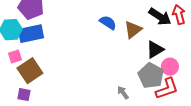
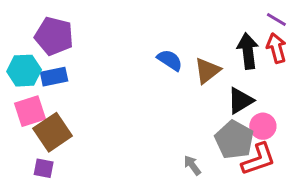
black arrow: (160, 17) -> (248, 51), turned -130
blue rectangle: (31, 34) -> (54, 77), size x0.7
pink square: (15, 57) -> (30, 111), size x1.5

